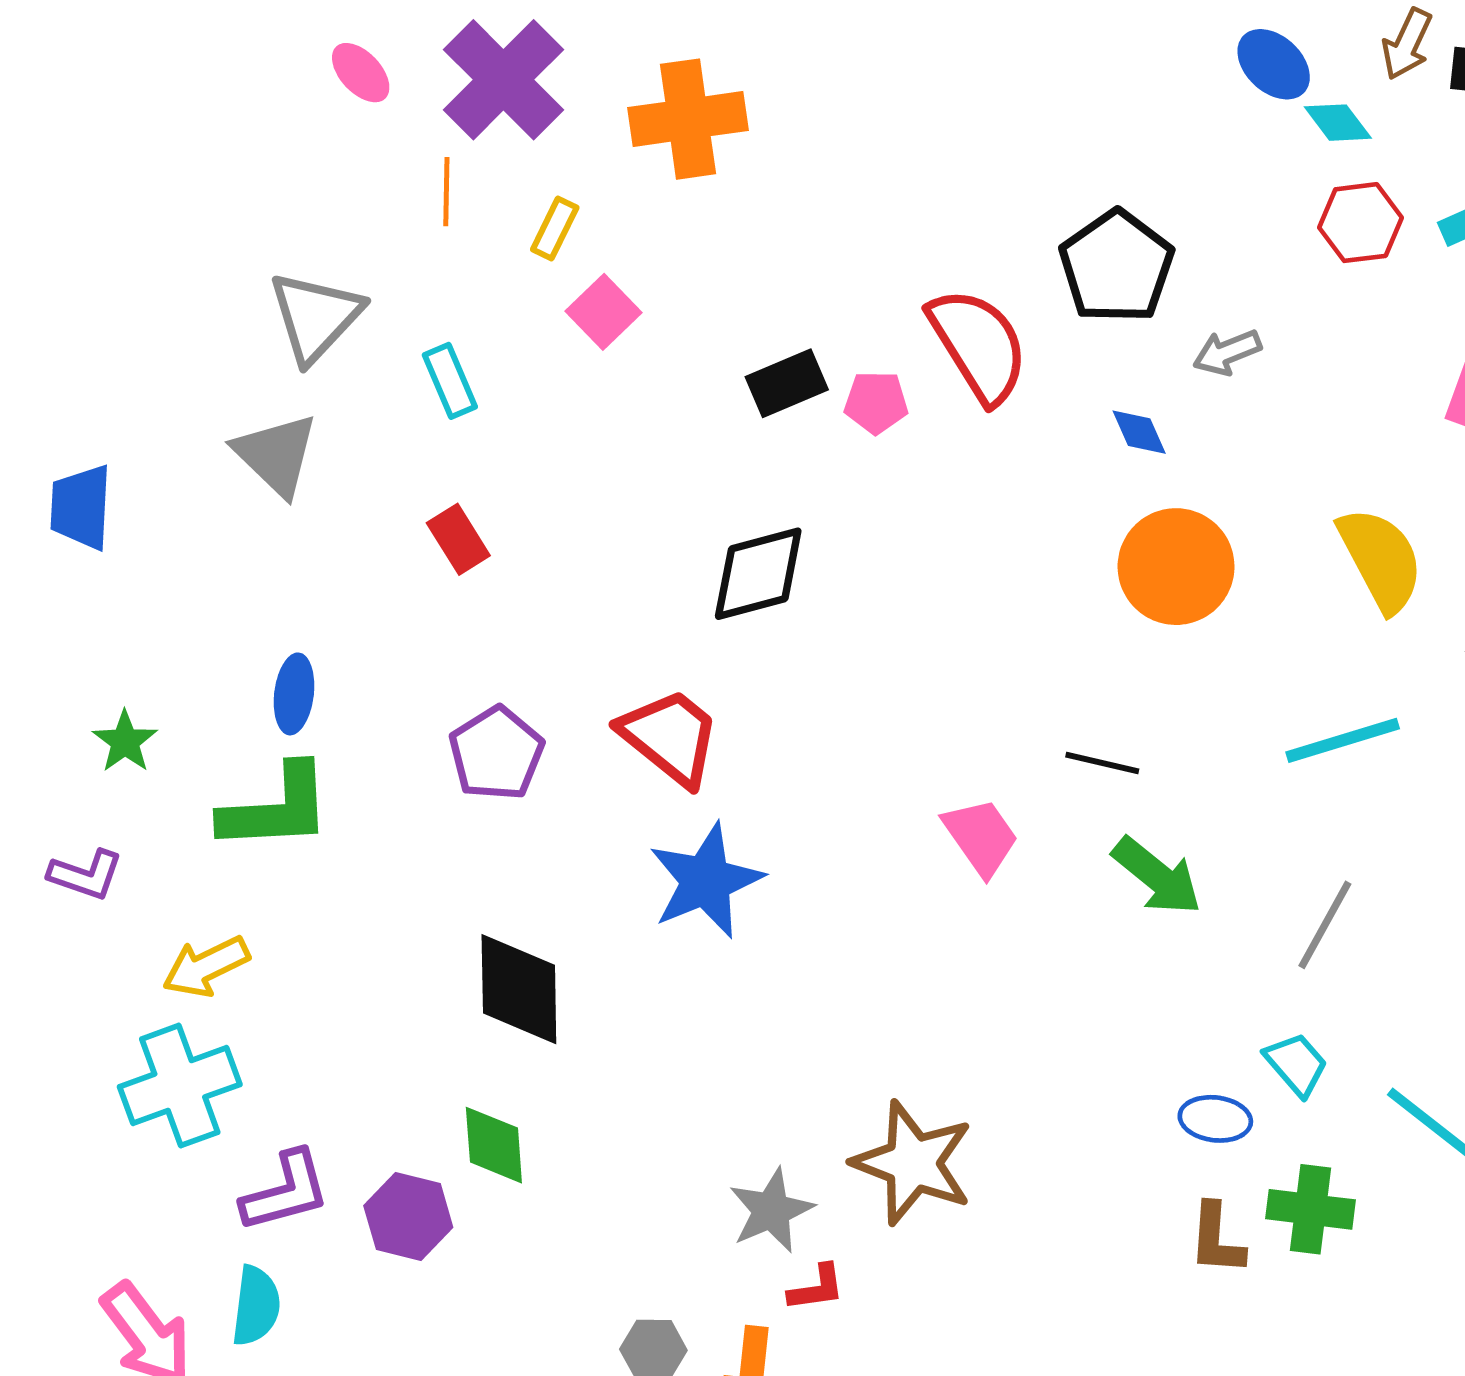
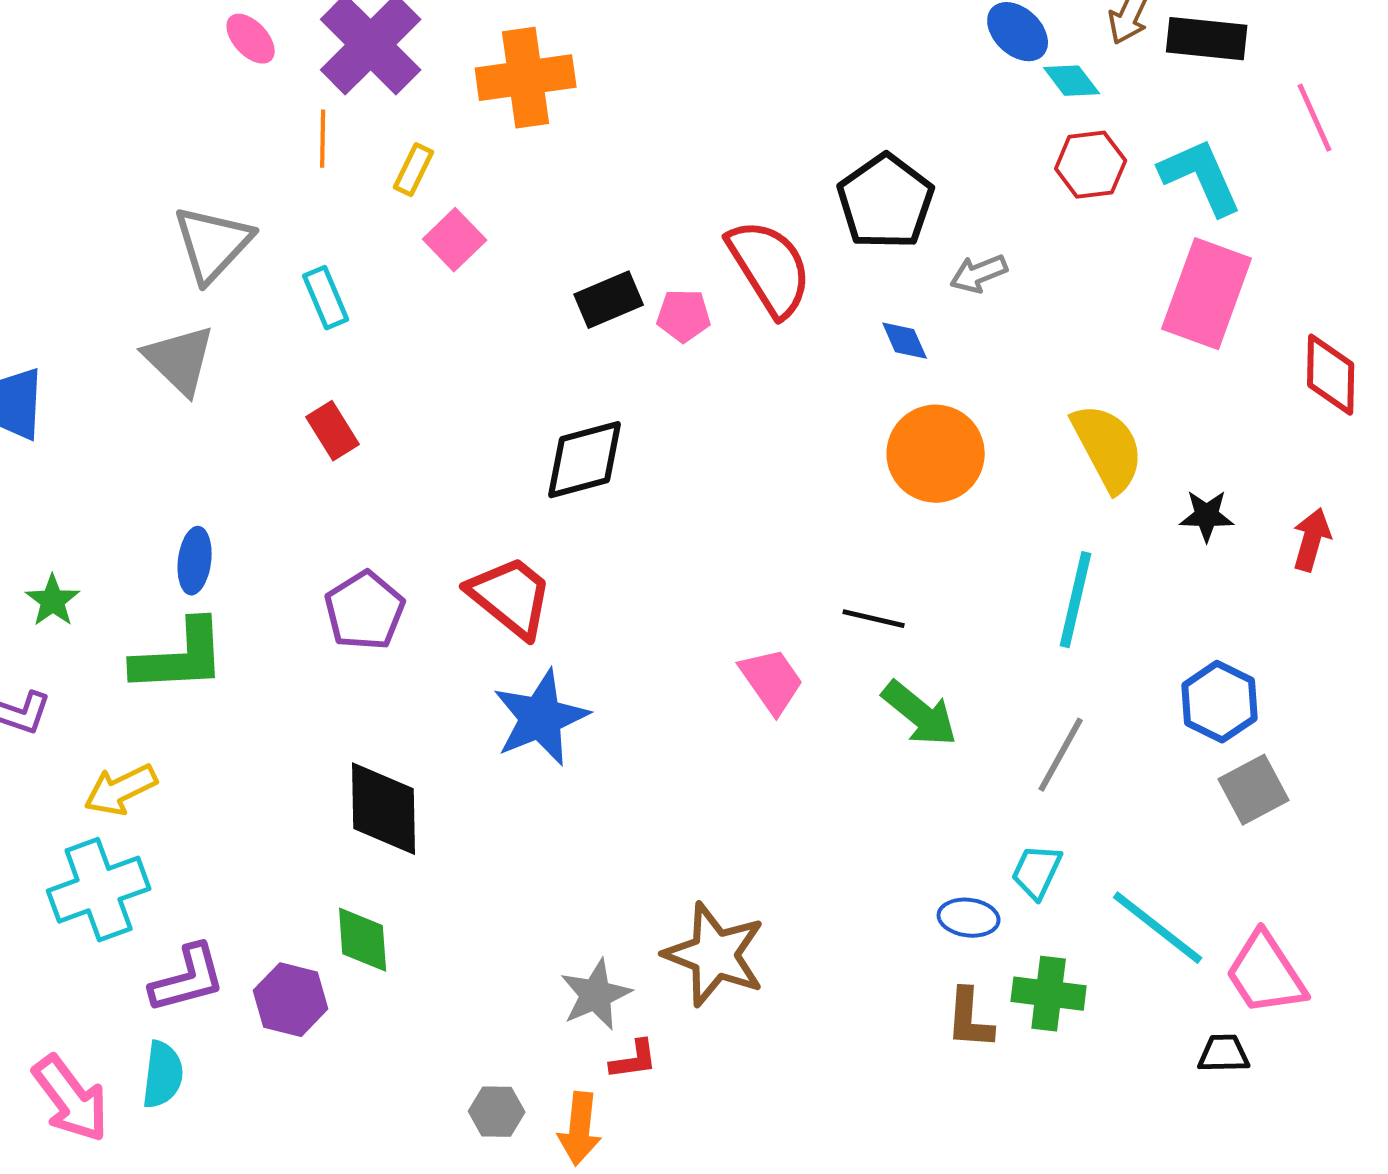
cyan line: (1343, 740) -> (1076, 600), turned -60
cyan trapezoid: (1296, 1064) -> (1037, 872), turned -114

